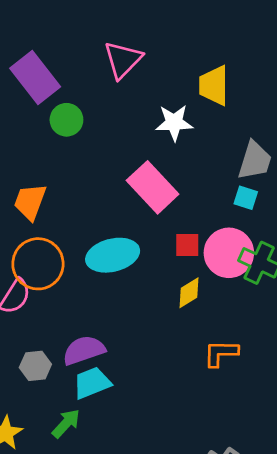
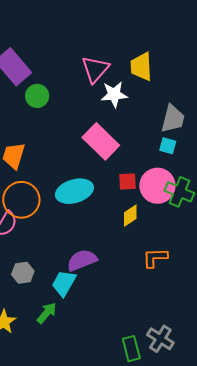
pink triangle: (123, 60) -> (95, 69), moved
purple semicircle: (84, 350) -> (82, 260), moved
cyan trapezoid: (92, 383) -> (64, 283), turned -36

